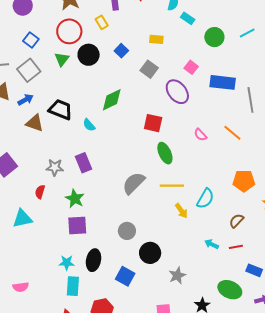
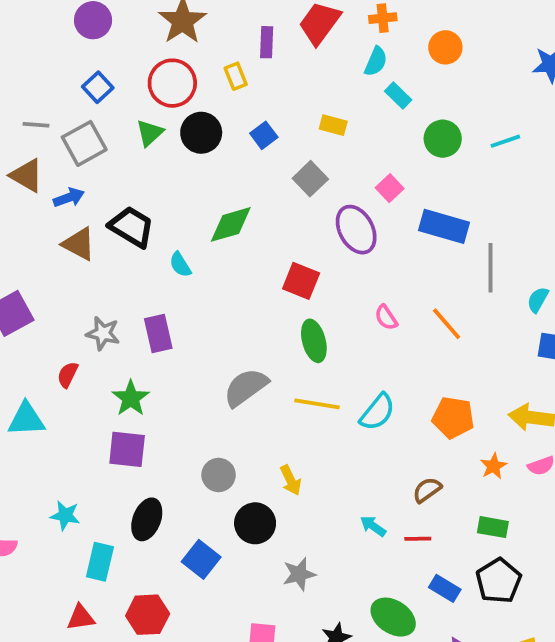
cyan semicircle: (205, 199) -> (377, 412), moved
yellow arrow: (181, 211) -> (291, 480), moved
cyan star: (67, 263) -> (65, 515), moved

